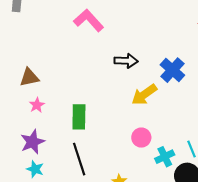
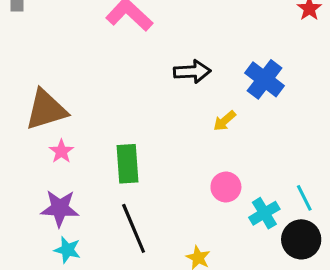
brown triangle: (29, 77) -> (46, 110), size x1.4
yellow arrow: (144, 95) -> (224, 121), size x0.6
purple star: (33, 142) -> (60, 208), turned 30

